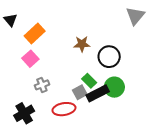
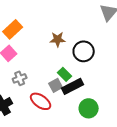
green circle: (114, 87) -> (89, 108), moved
red ellipse: (64, 109) -> (41, 101), turned 45

